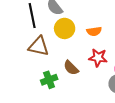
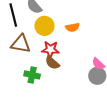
red star: (98, 58) -> (50, 50), moved
green cross: (49, 80) -> (32, 75), turned 35

